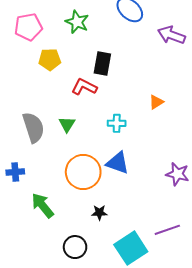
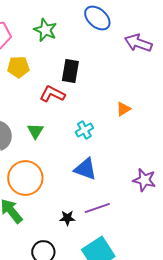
cyan cross: (117, 123) -> (84, 130), turned -30
orange circle: (83, 172) -> (25, 178), moved
purple line: (167, 230) -> (97, 208), moved

